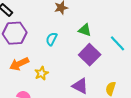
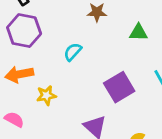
green triangle: (85, 30) -> (138, 33), moved, turned -32

